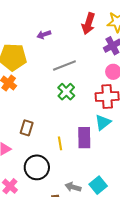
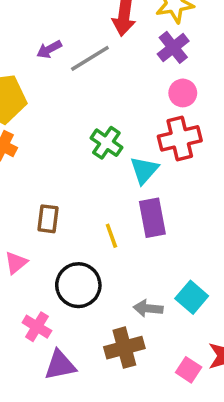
gray line: (64, 66) -> (90, 58), moved
cyan triangle: (103, 122) -> (144, 170), moved

